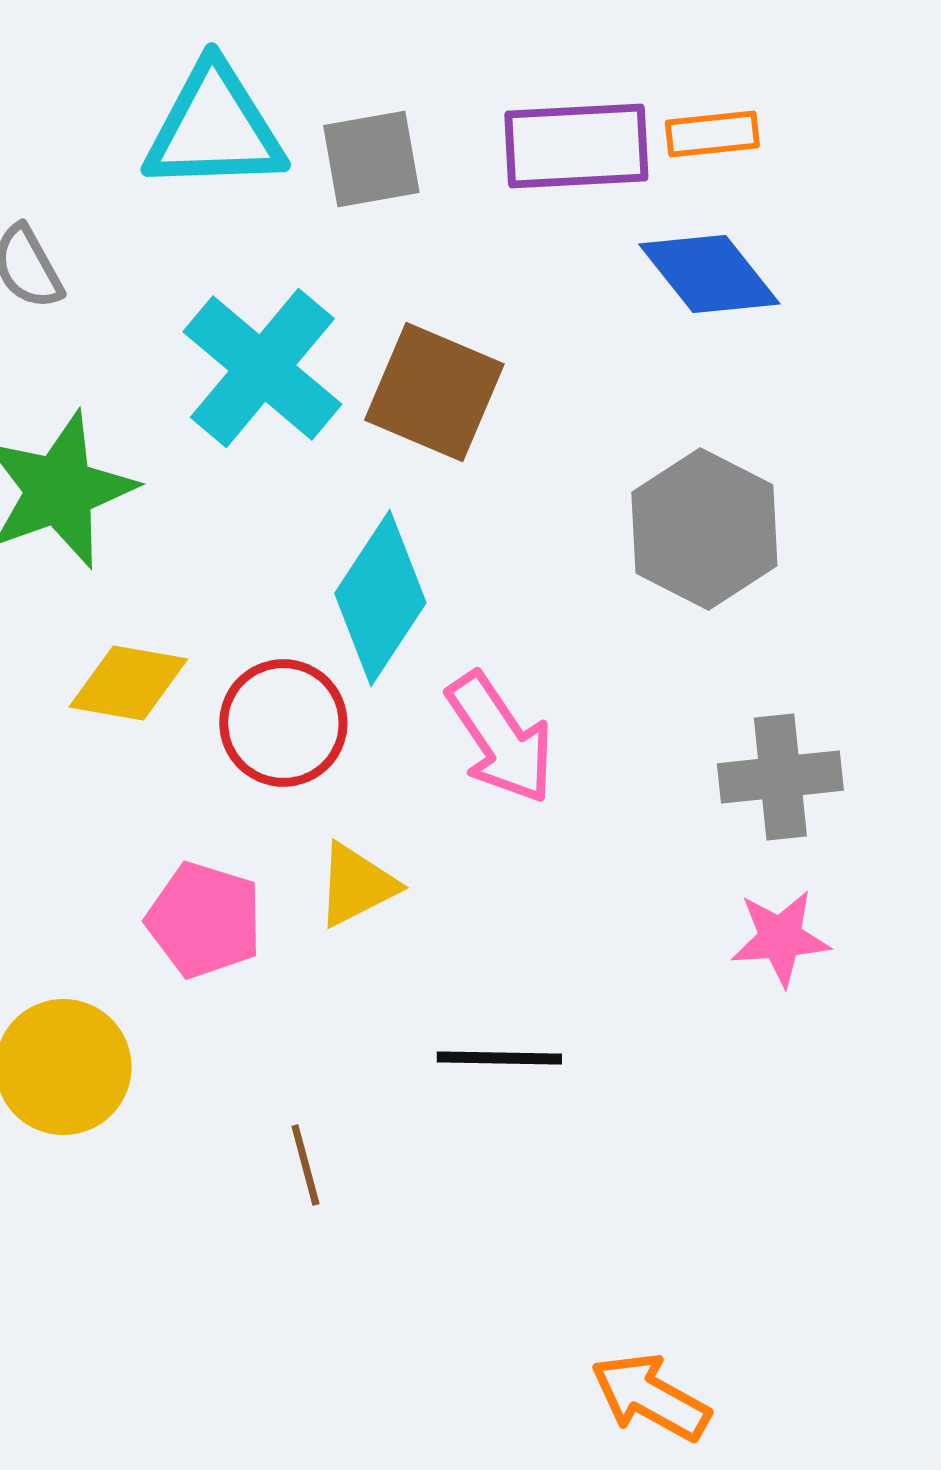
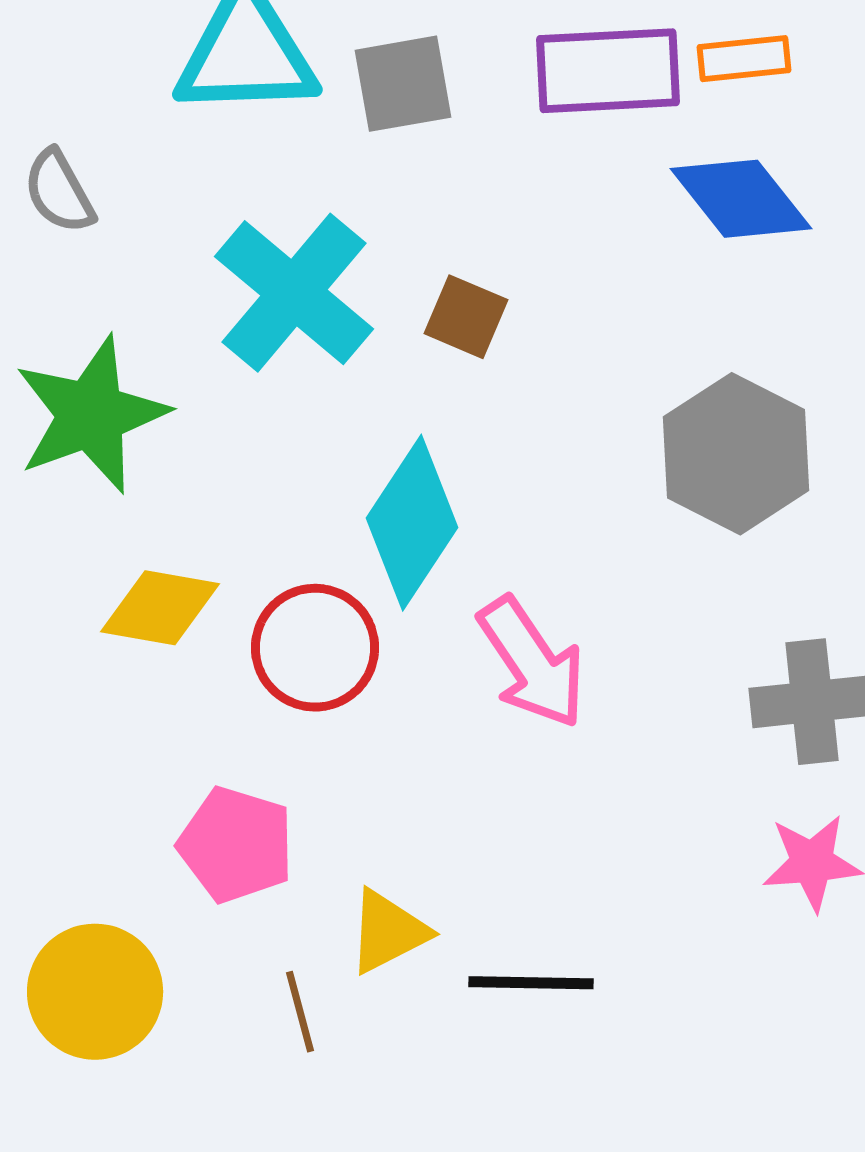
brown square: (434, 392) -> (466, 317), size x0.6
yellow triangle: (356, 885) -> (388, 932), moved
brown line: (305, 1165) -> (300, 1012), moved

